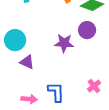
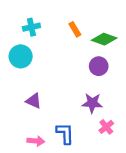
cyan circle: (15, 40) -> (21, 56), moved
purple star: (64, 43) -> (92, 103), moved

